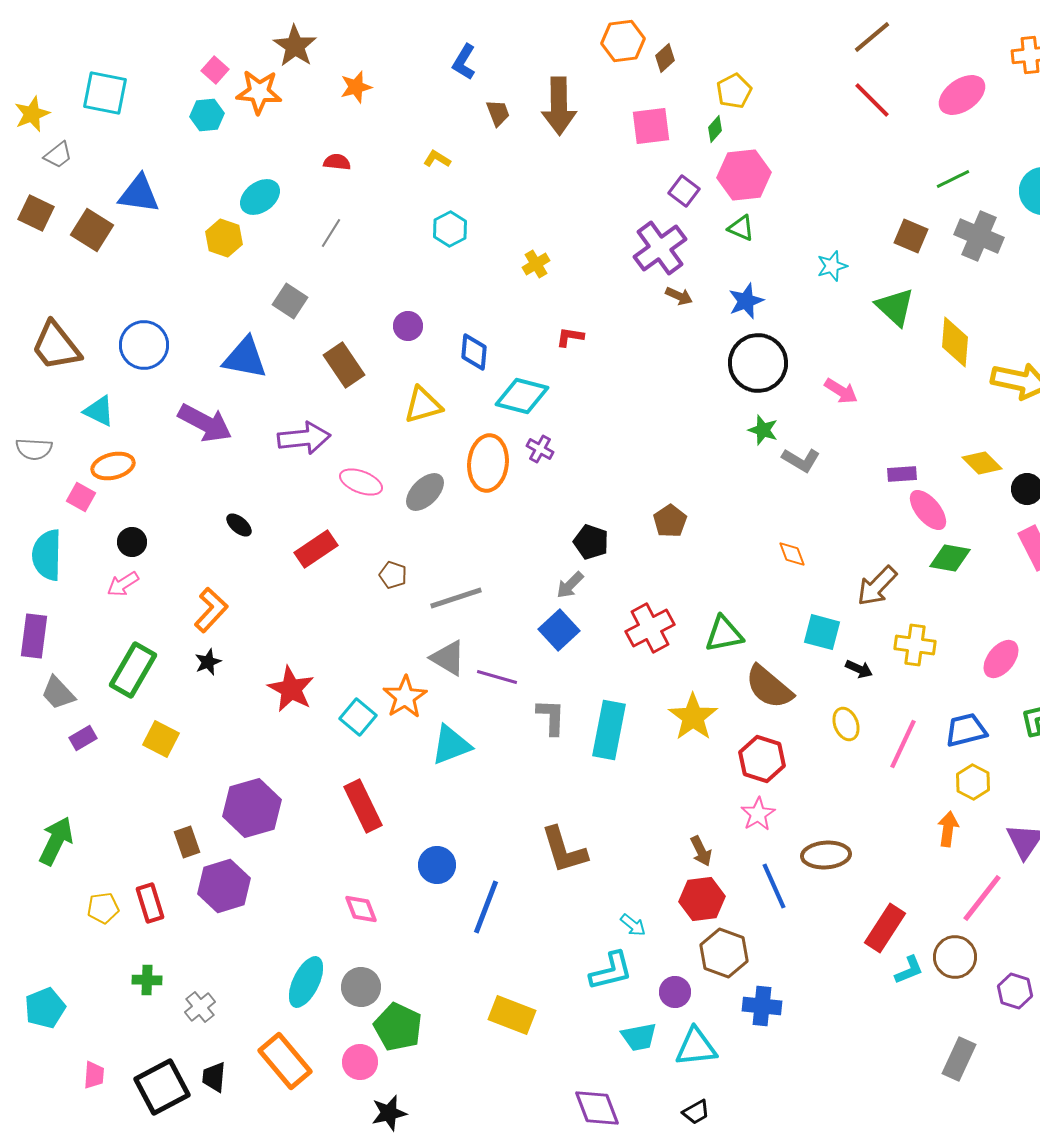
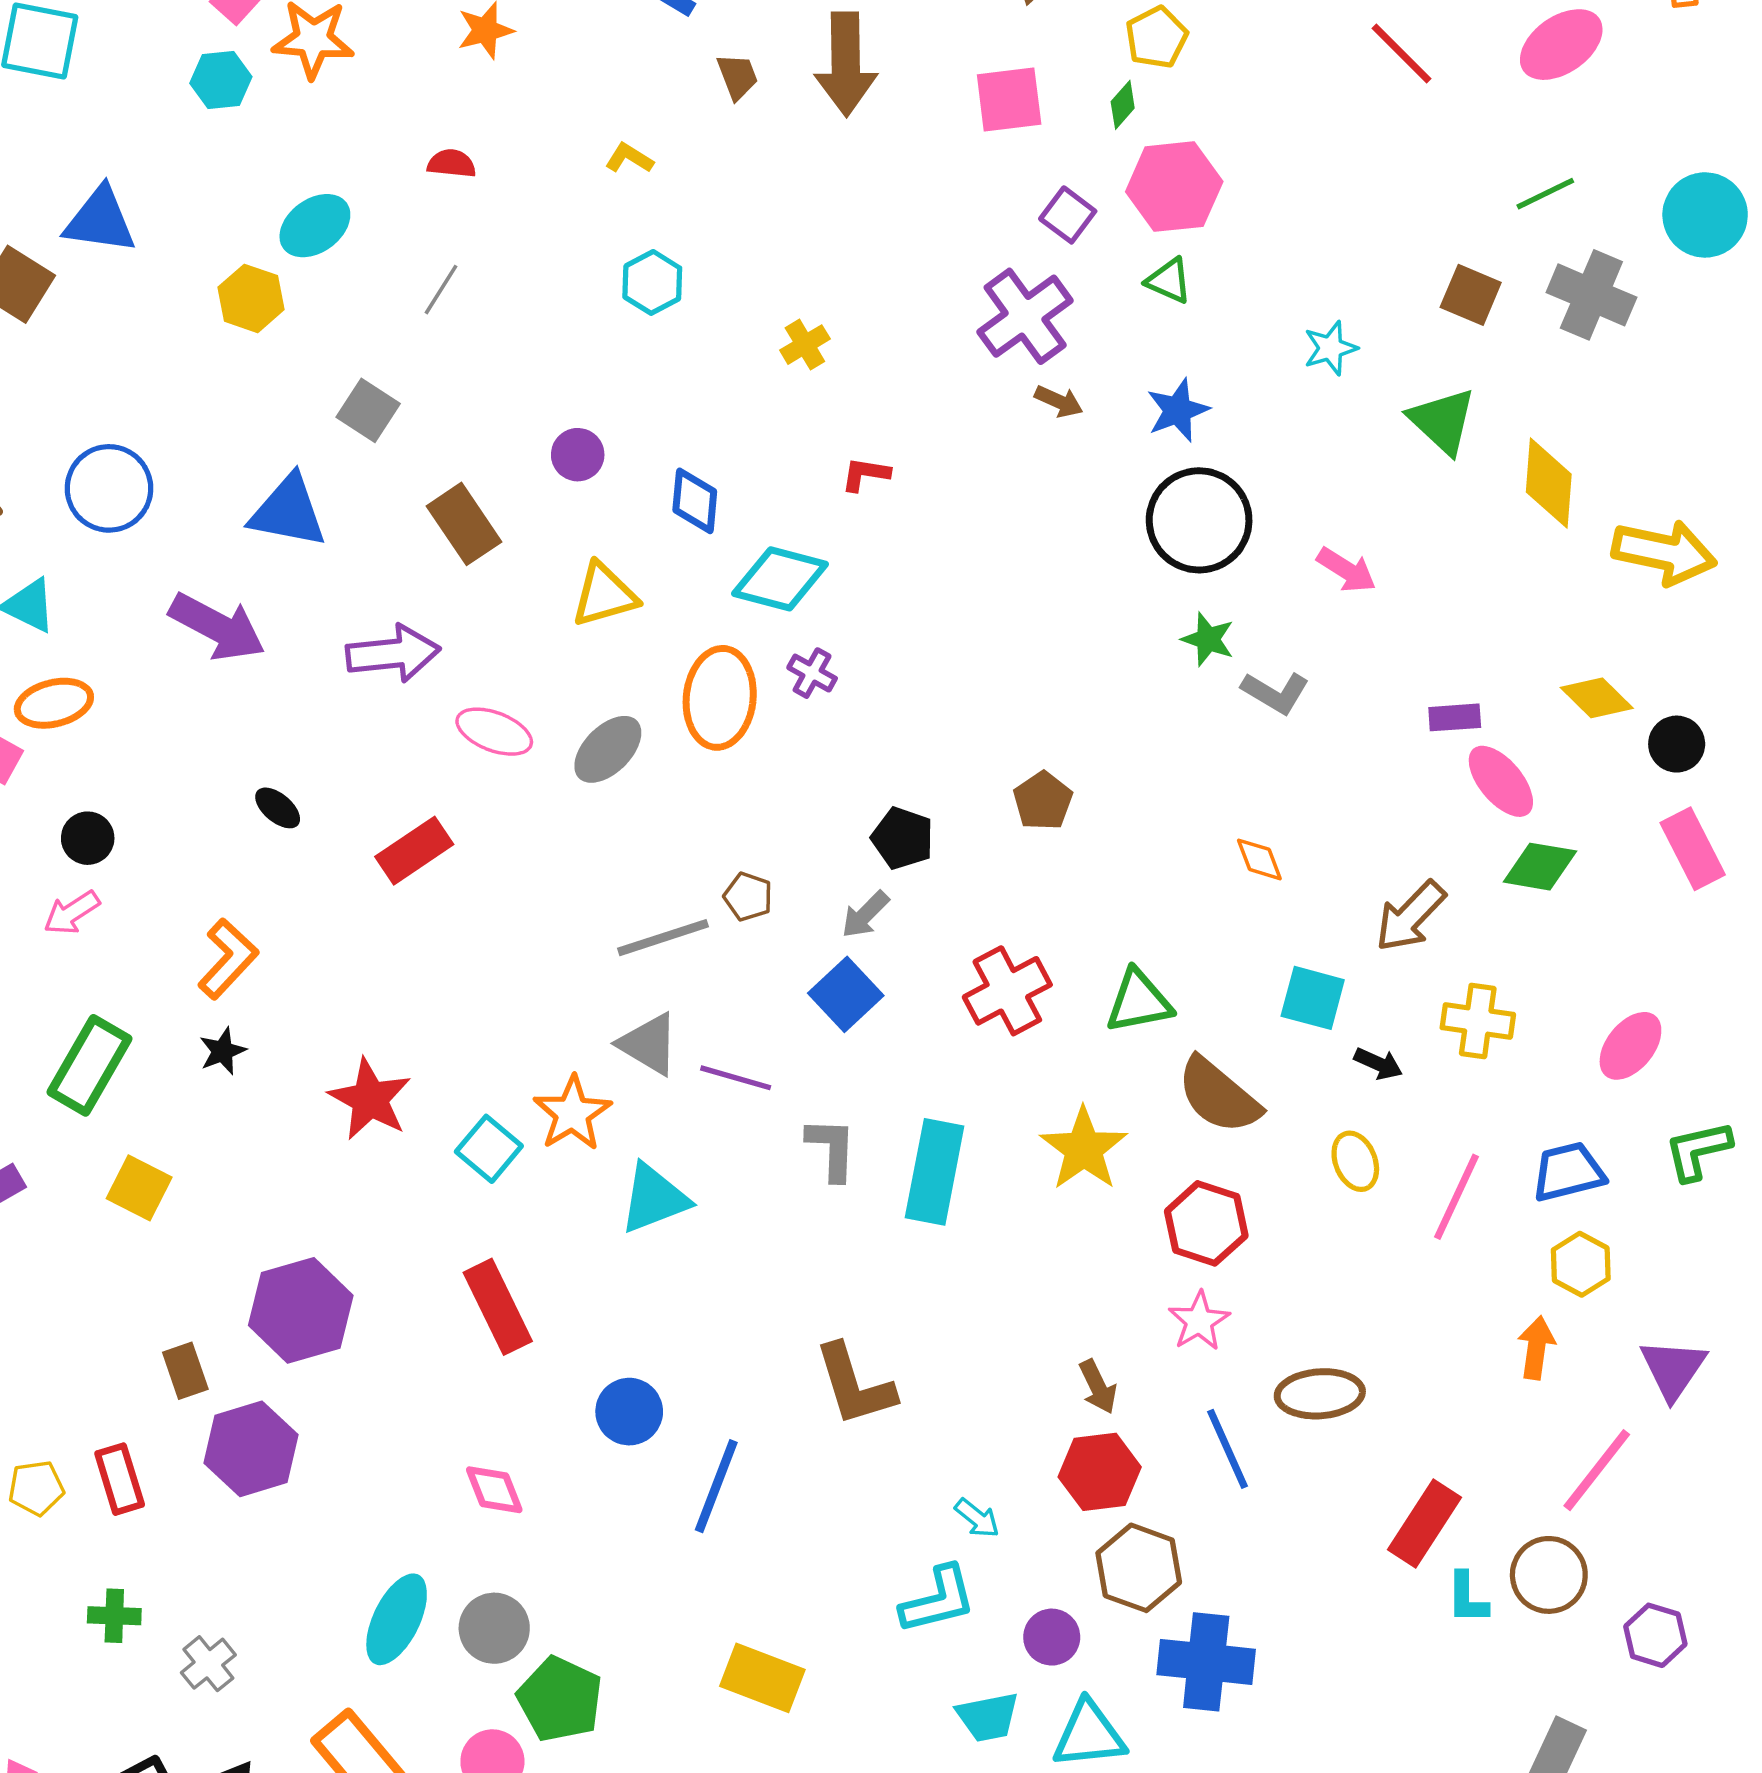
brown pentagon: (393, 575) -> (748, 897), moved
cyan L-shape: (909, 970) -> (1467, 1598), turned 112
blue cross: (762, 1006) -> (1206, 1662), size x1.4

